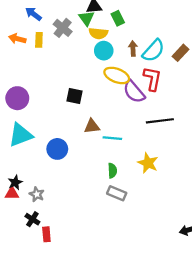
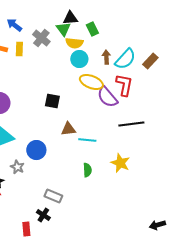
gray rectangle: (117, 193) -> (53, 196), moved
gray star: (37, 194) -> (17, 167), moved
black cross: (32, 219) -> (43, 215), moved

